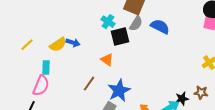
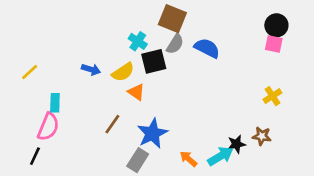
yellow semicircle: (58, 45) -> (123, 72), moved

